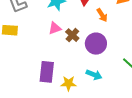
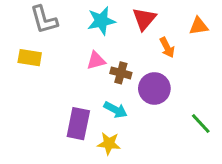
brown cross: (72, 35) -> (121, 73), turned -32
cyan arrow: (94, 75) -> (116, 110), moved

